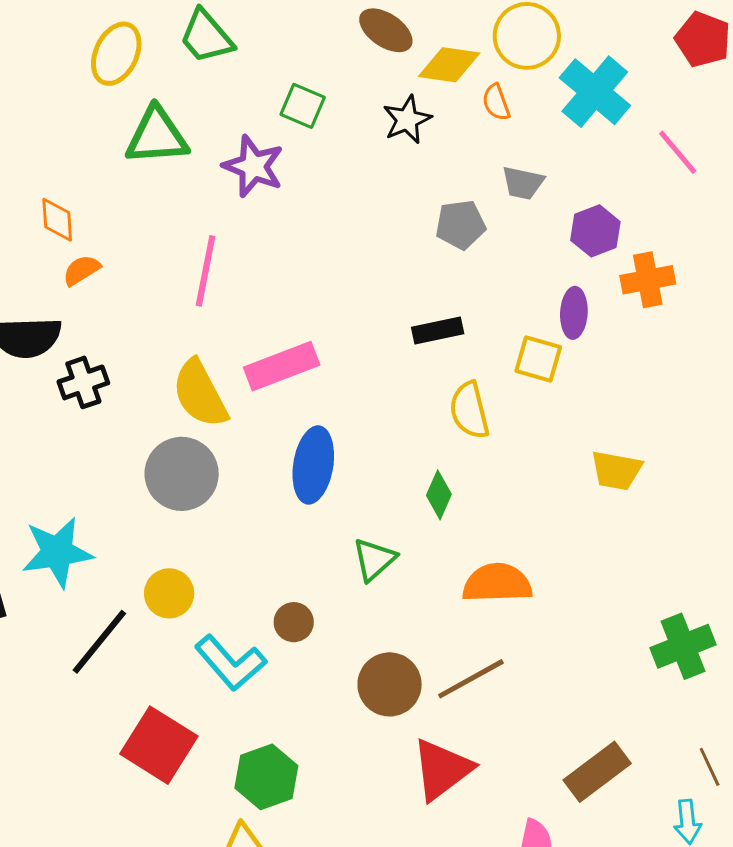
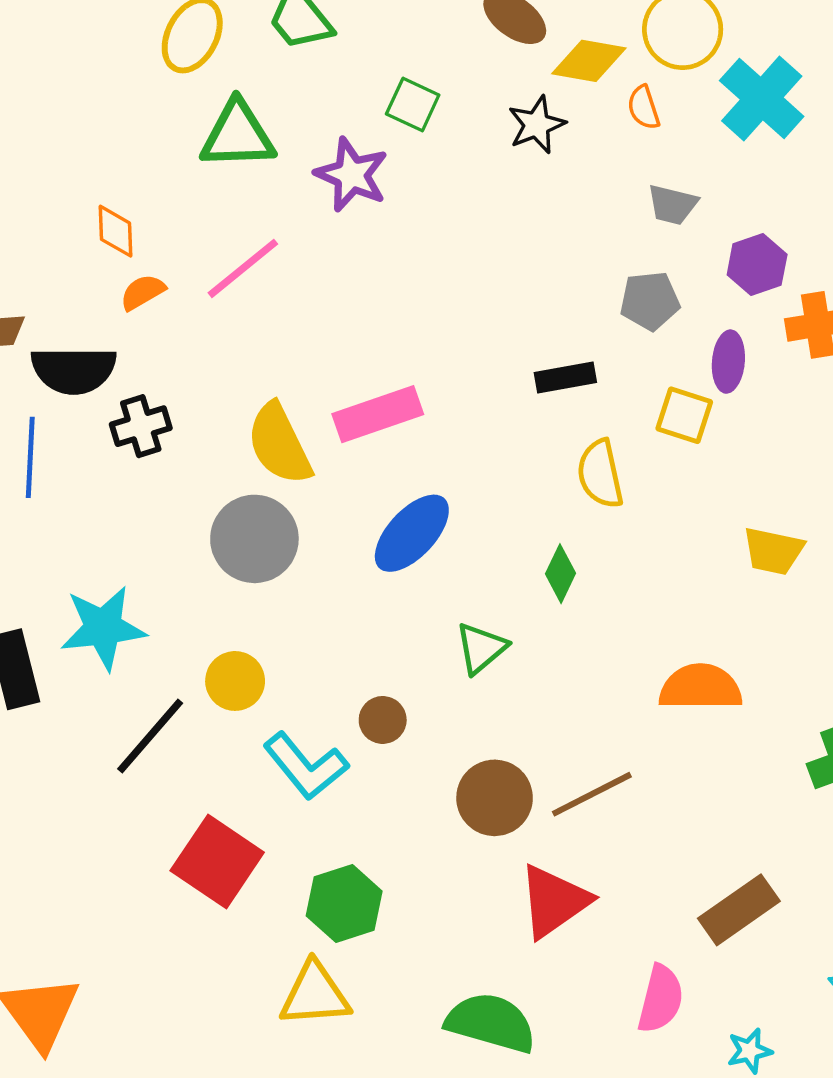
gray pentagon: (460, 225) -> (650, 301), moved
pink line: (206, 271) -> (243, 268), moved, turned 38
blue ellipse: (313, 465) -> (412, 533), turned 32
orange semicircle: (497, 583) -> (700, 687), moved

